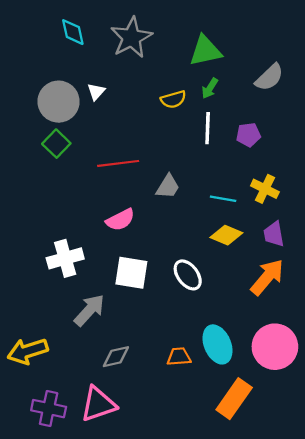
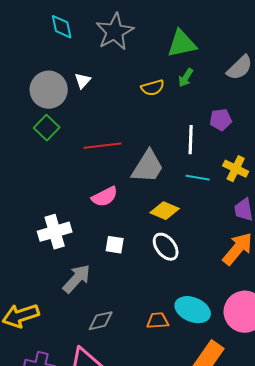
white line: (208, 128) -> (191, 140), moved
gray trapezoid: (168, 187) -> (148, 167), size x1.5
yellow diamond: (226, 235) -> (165, 211), moved
white square: (131, 273) -> (115, 245), size x0.6
cyan ellipse: (218, 344) -> (193, 310), turned -44

